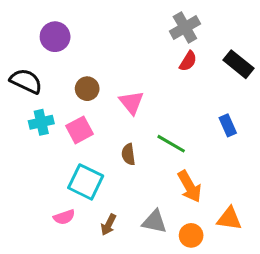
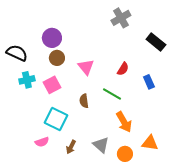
purple circle: (55, 37) -> (52, 38), moved
red semicircle: (188, 61) -> (123, 69), moved
gray triangle: (154, 222) -> (101, 145), turned 30

